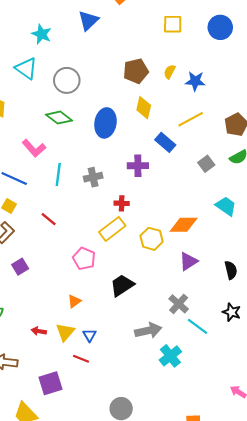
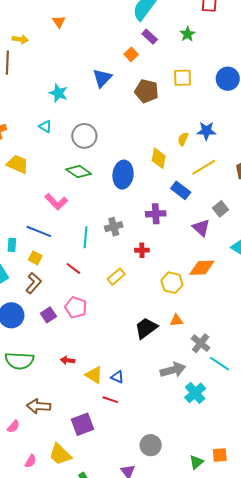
cyan triangle: (26, 68) -> (45, 126), size x0.6
brown pentagon: (136, 71) -> (147, 91), moved, turned 30
yellow semicircle: (170, 72) -> (183, 139), moved
cyan line: (58, 174) -> (86, 237), moved
yellow rectangle: (112, 229) -> (116, 277), moved, size x0.7
pink pentagon: (84, 259) -> (76, 307), moved
purple triangle: (188, 261) -> (201, 228), moved, turned -42
orange triangle: (74, 301) -> (176, 320), moved, turned 32
red arrow: (39, 331) -> (68, 360), moved
yellow triangle: (65, 332) -> (94, 375), turned -36
blue triangle: (89, 335) -> (117, 377), turned -32

